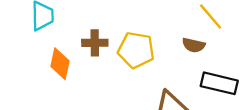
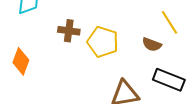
orange diamond: (60, 64) -> (21, 61), moved

